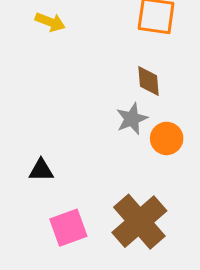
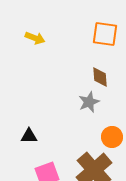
orange circle: (167, 138) -> (112, 137), moved

